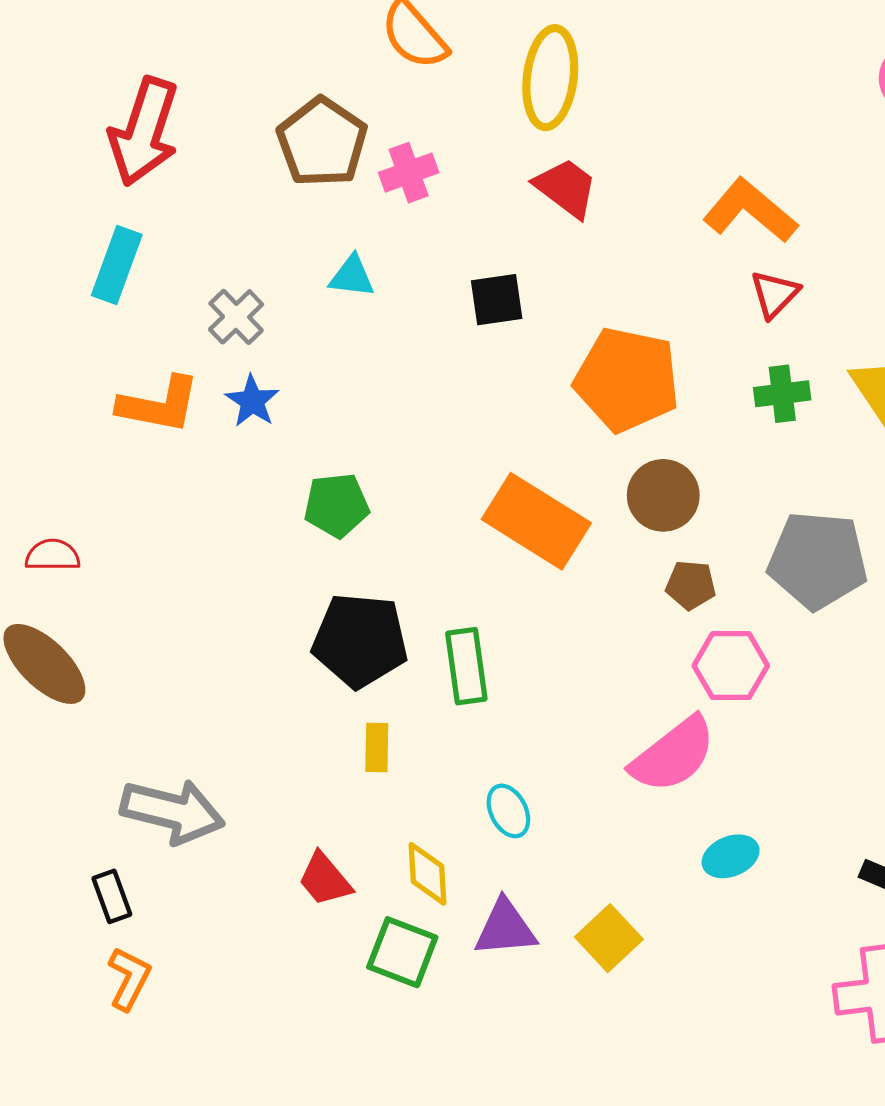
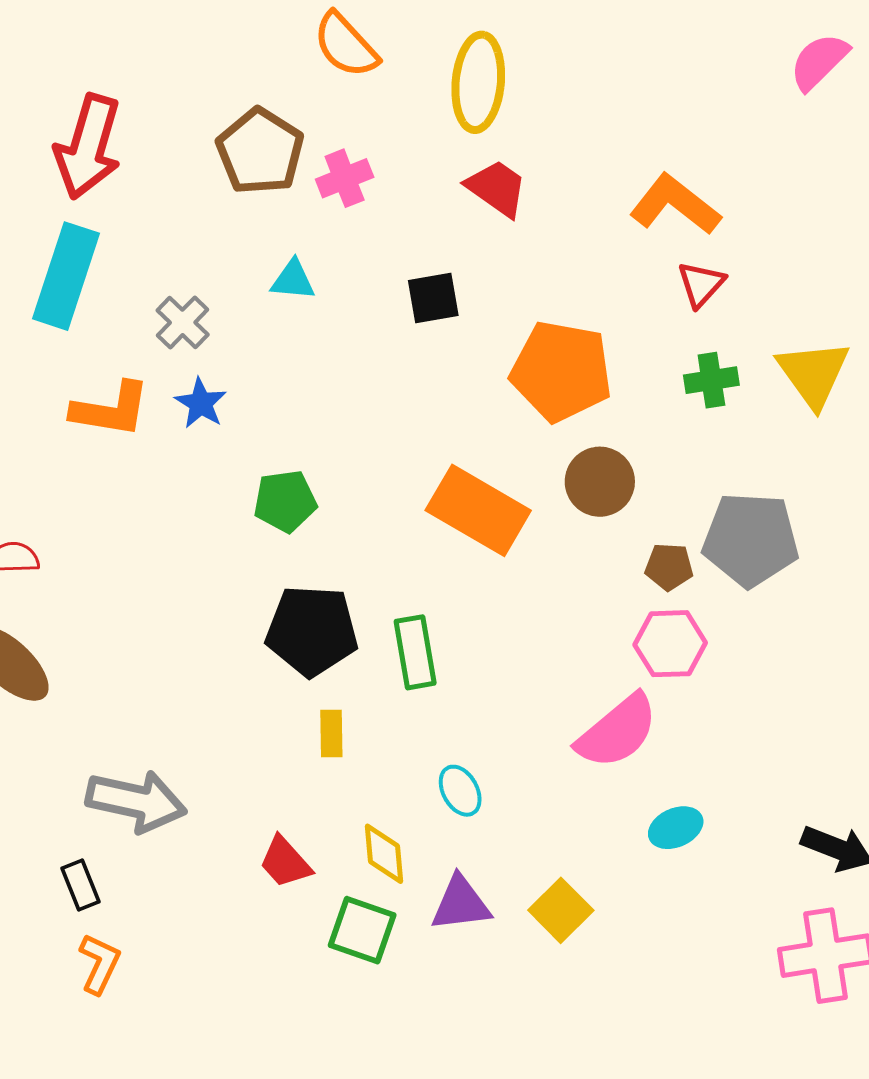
cyan rectangle: (117, 265) -> (66, 276), size x1.4
brown pentagon: (691, 585) -> (669, 567), moved

